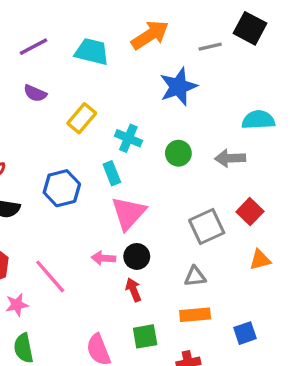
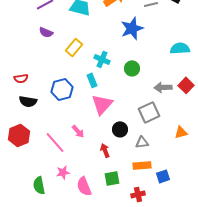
gray arrow: (230, 158) -> (163, 87), moved
red square: (250, 212) -> (186, 85), moved
black circle: (137, 256) -> (120, 129), moved
pink arrow: (103, 258) -> (78, 131), moved, turned -136
pink star: (17, 305) -> (63, 172), moved
blue square: (245, 333) -> (163, 176), moved

